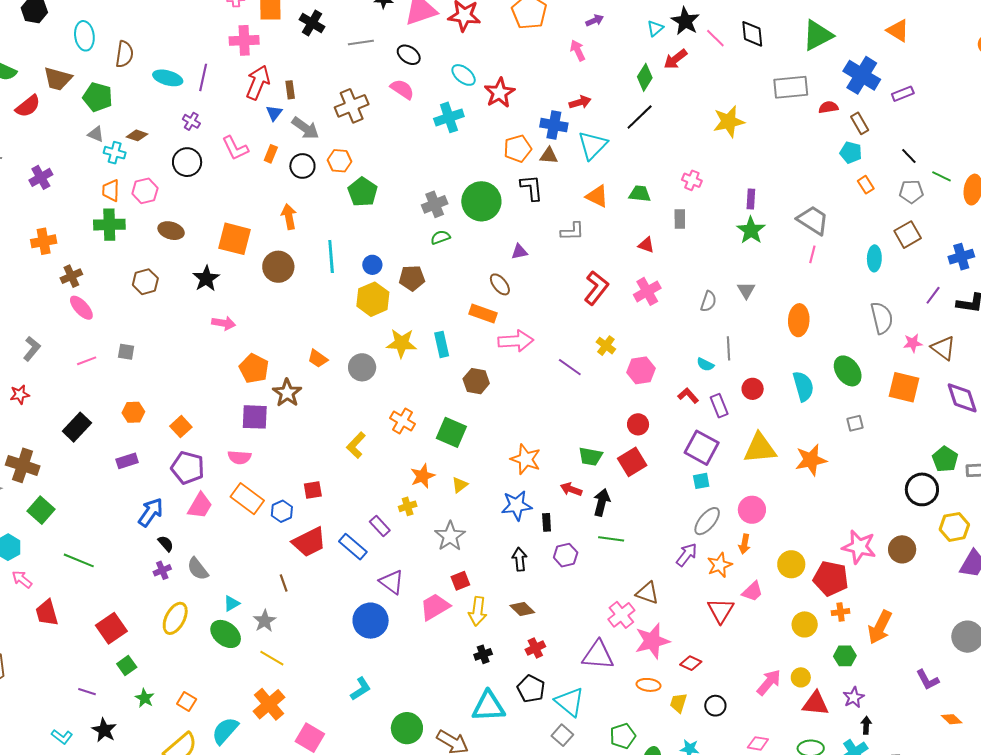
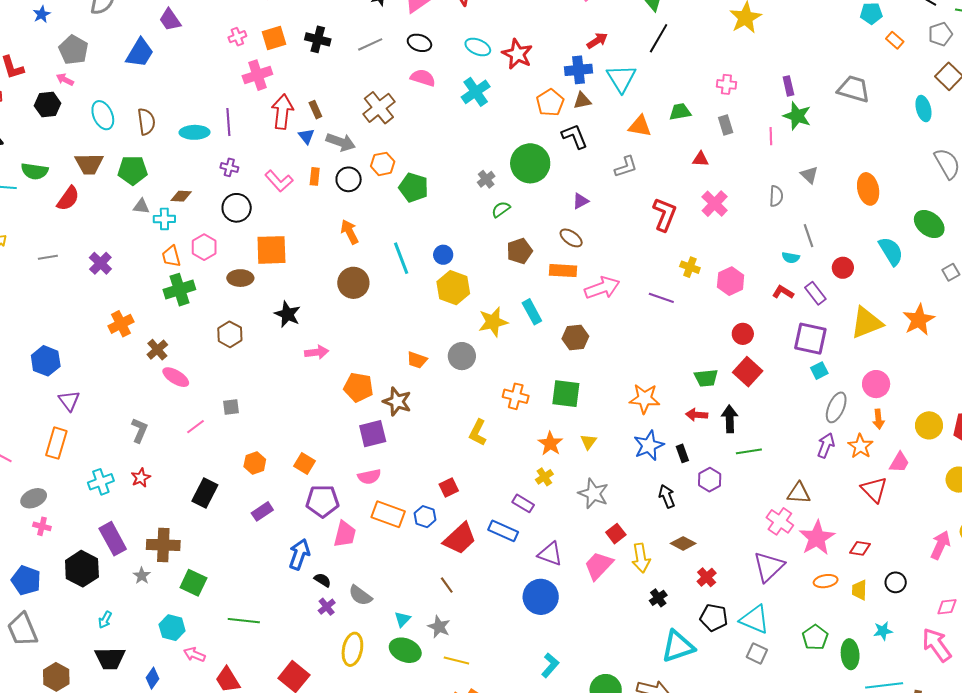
gray cross: (435, 204) -> (486, 179), size x0.7
orange square: (235, 239) -> (271, 250), moved
pink line: (812, 254) -> (771, 136), moved
brown pentagon: (412, 278) -> (519, 251), moved
purple triangle: (598, 655) -> (769, 567), turned -32

